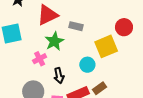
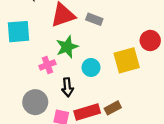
gray rectangle: (76, 26) -> (94, 19), moved
cyan circle: (87, 65) -> (91, 67), moved

